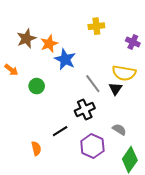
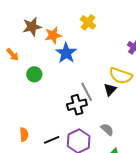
yellow cross: (96, 26) -> (88, 22), moved, turned 35
gray line: (93, 84) -> (87, 92), moved
black line: (60, 131) -> (52, 140), moved

